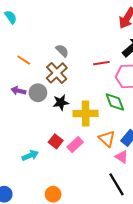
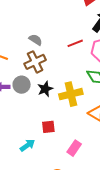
brown cross: (57, 73) -> (35, 62), turned 30
red square: (56, 141) -> (48, 127), turned -32
pink rectangle: (75, 145) -> (74, 148), moved

